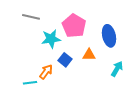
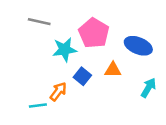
blue ellipse: (109, 36) -> (138, 46), turned -55

